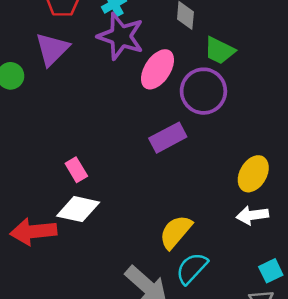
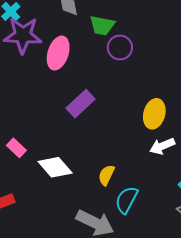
purple circle: (203, 91) -> (120, 47), moved, size x0.7
white diamond: (78, 209) -> (55, 167), moved, turned 52
yellow semicircle: (176, 232) -> (106, 175), size x0.7

